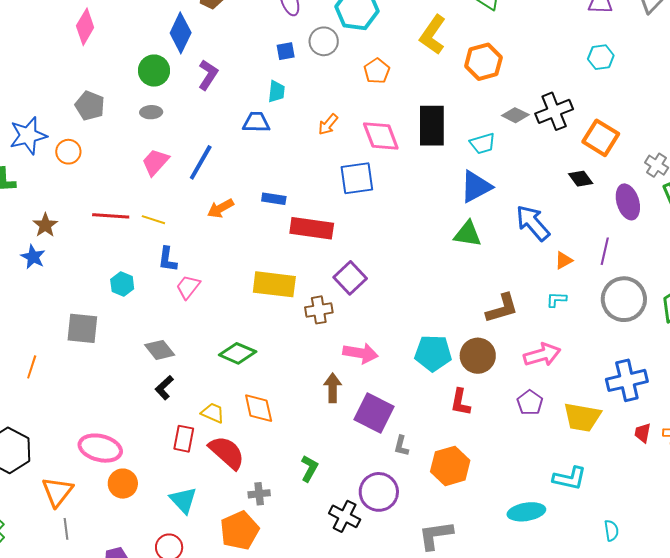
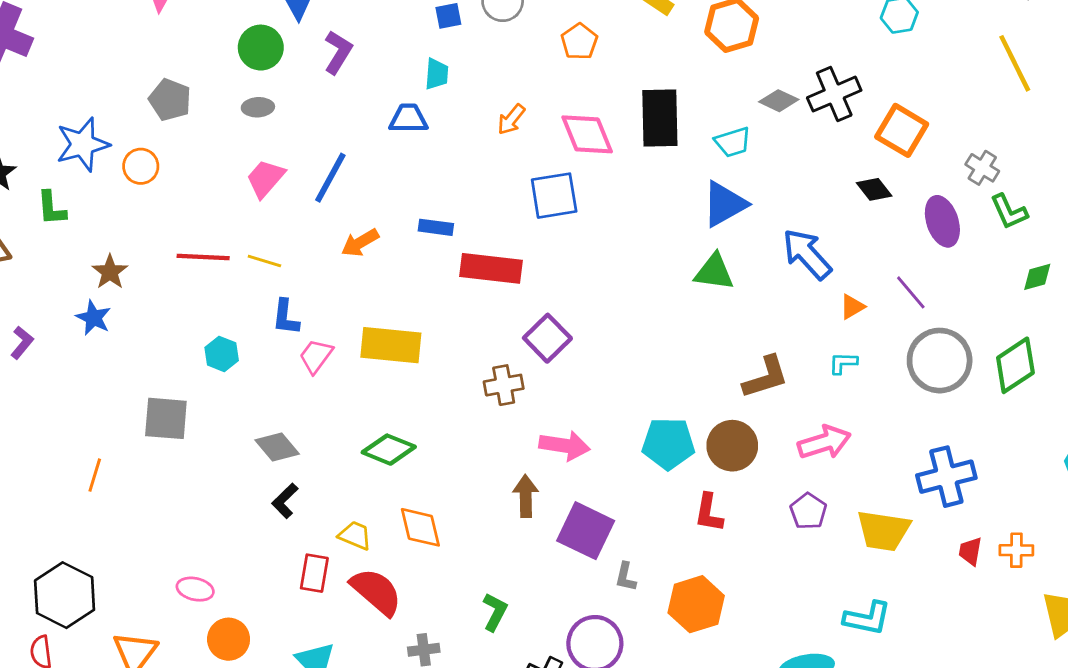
purple line: (605, 251) -> (911, 292), turned -52
yellow rectangle: (274, 284) -> (391, 345), moved
pink ellipse: (100, 448) -> (195, 589), size x0.6

